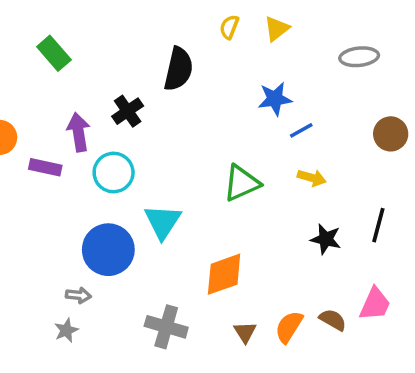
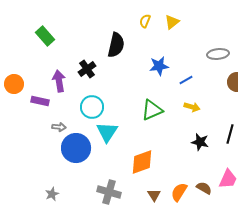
gray ellipse: (359, 57) -> (218, 54), moved
blue star: (275, 99) -> (159, 66), moved
cyan circle: (114, 173) -> (92, 107), moved
gray arrow: (78, 295) -> (59, 127), moved

